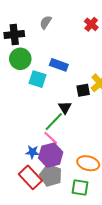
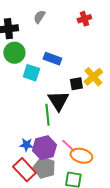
red cross: (91, 24) -> (84, 19), turned 32
black triangle: (65, 107) -> (58, 101), size x1.6
green line: (54, 122) -> (47, 115), turned -50
pink line: (51, 138) -> (68, 146), moved

